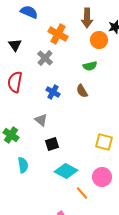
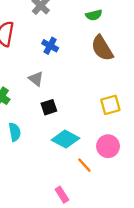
brown semicircle: (82, 91) -> (102, 48), moved, size x1.6
yellow square: (104, 142) -> (110, 105), turned -30

